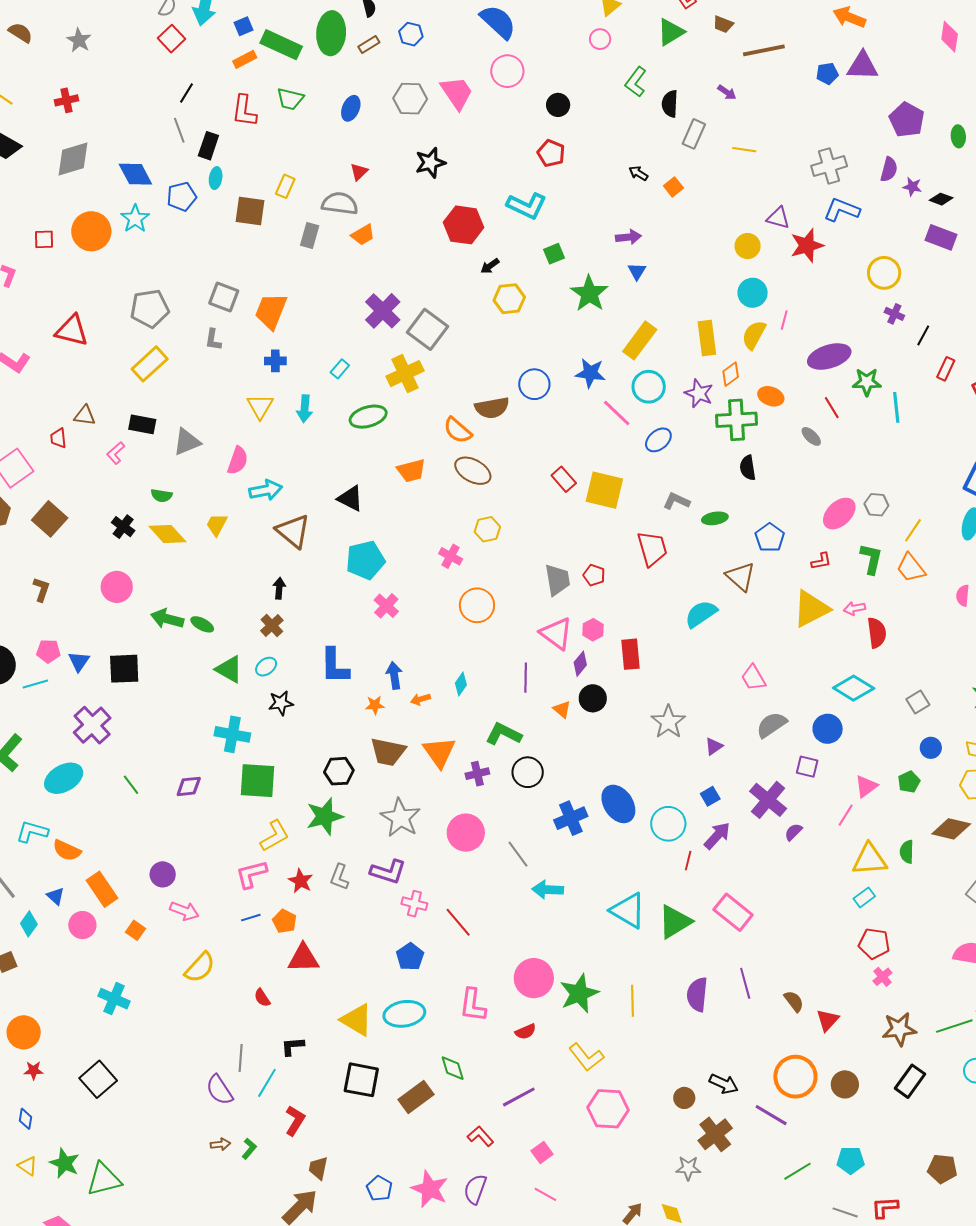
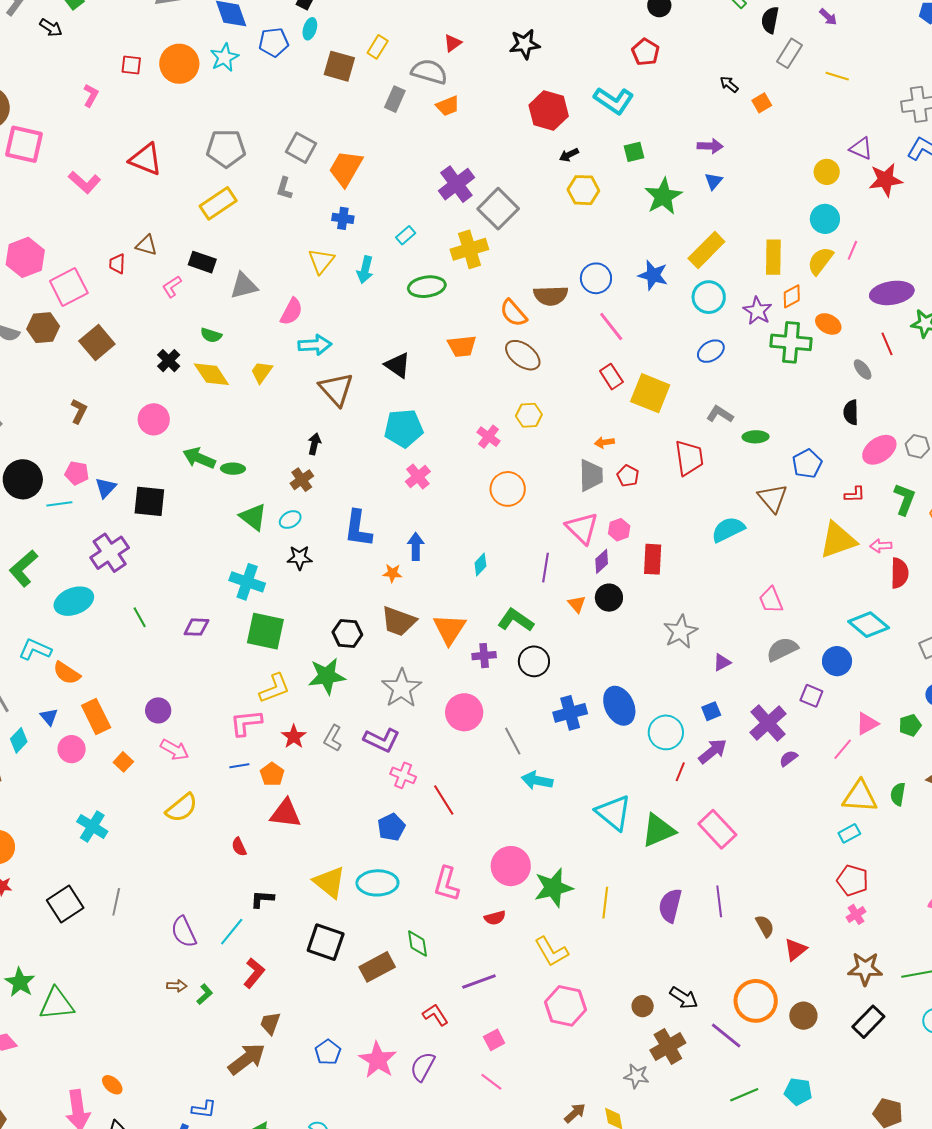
pink line: (617, 413) -> (611, 327), moved
black semicircle: (748, 468) -> (851, 412), moved
green ellipse: (202, 624) -> (233, 469), turned -35
orange arrow: (420, 699) -> (604, 442), moved
gray line: (241, 1058) -> (116, 902), moved

